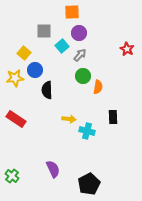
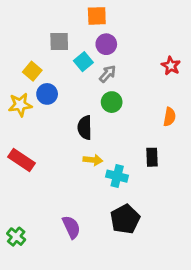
orange semicircle: (98, 87) -> (169, 117), moved
black semicircle: (47, 90) -> (85, 128), moved
black pentagon: (89, 184) -> (125, 219), moved

